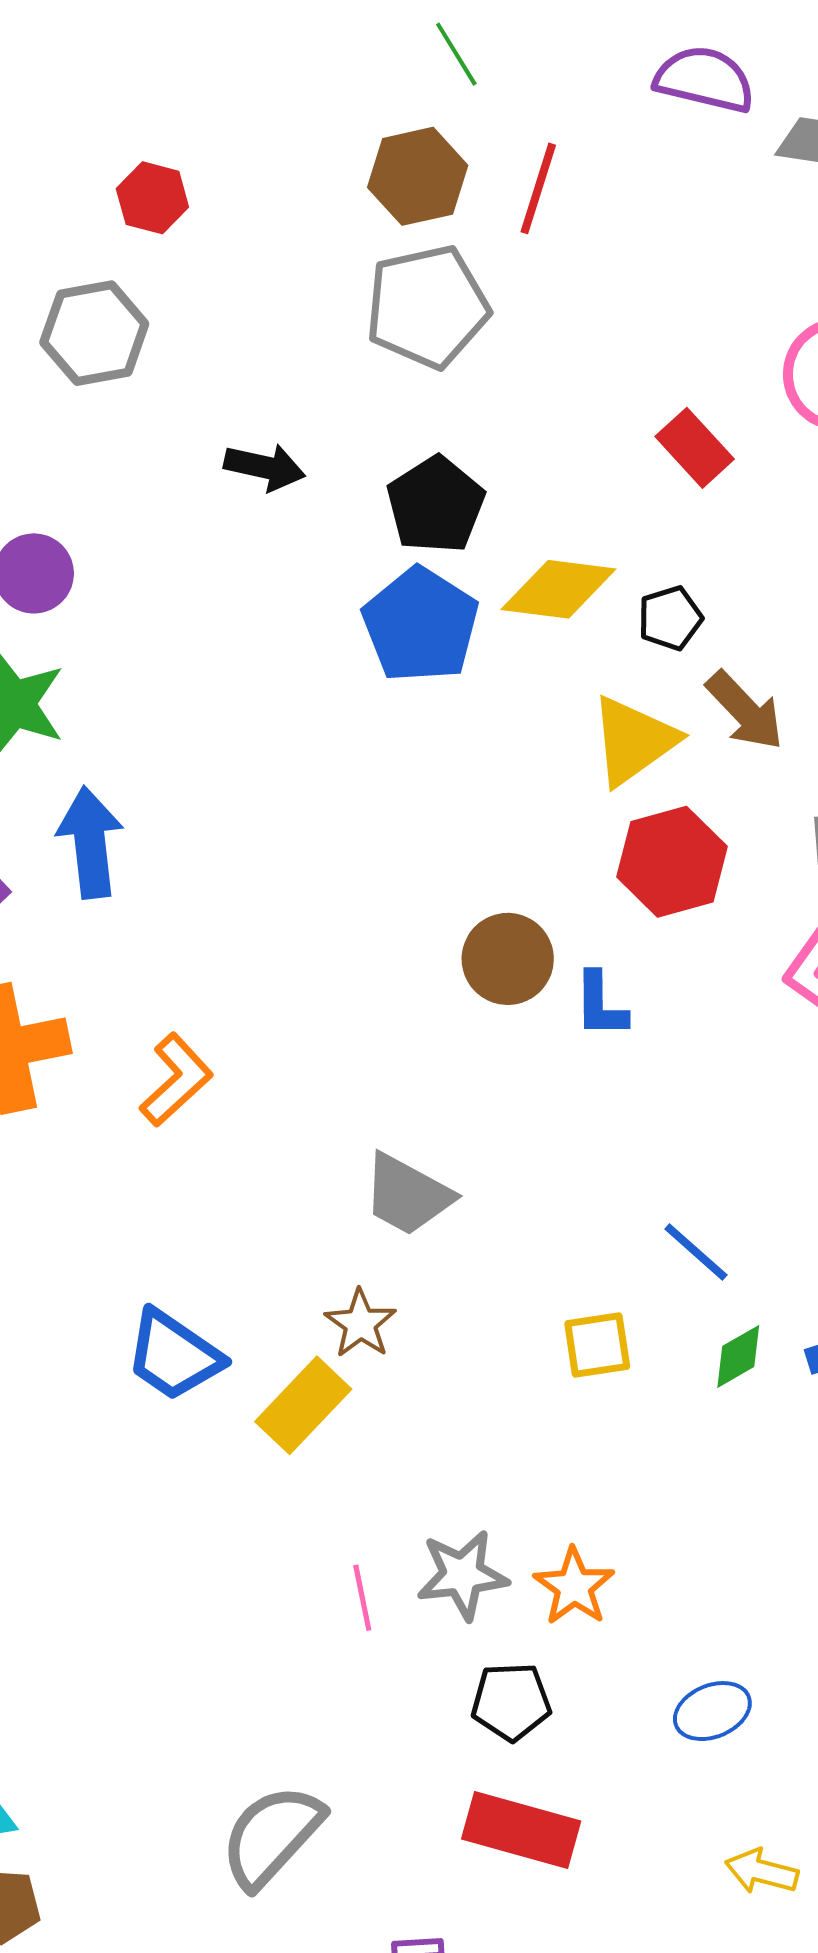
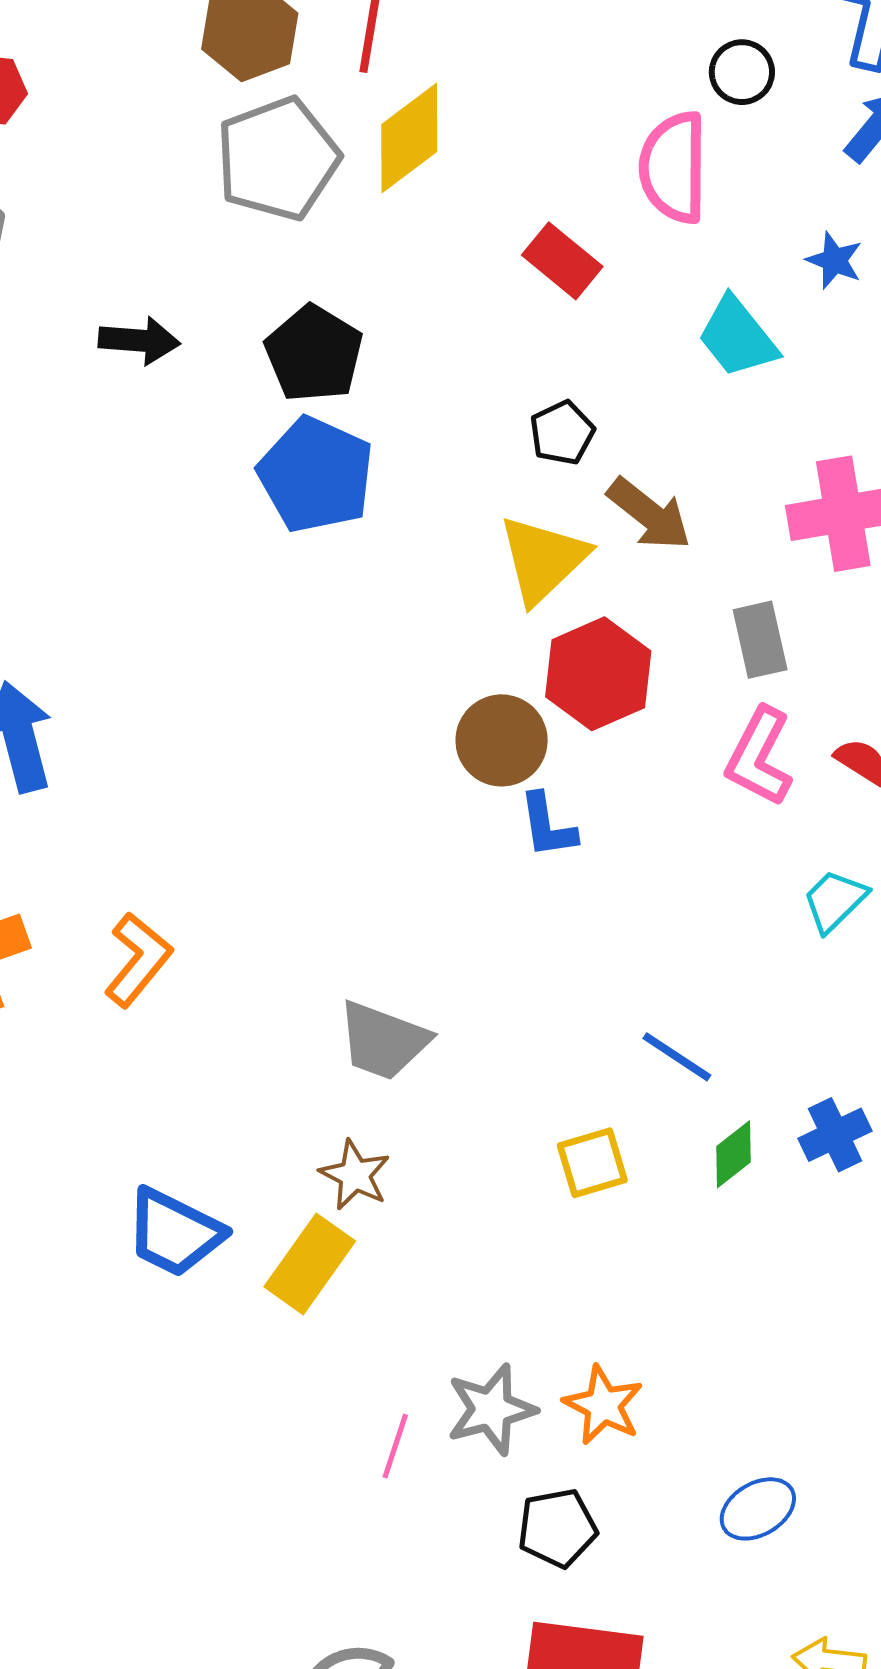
yellow diamond: (558, 589) -> (409, 138), moved, turned -36
brown circle: (508, 959) -> (502, 740), moved
pink line: (362, 1598) -> (395, 1446), turned 38

